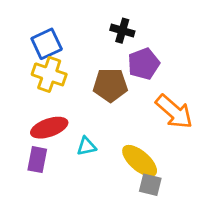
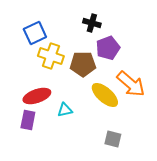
yellow cross: (49, 74) -> (51, 56), moved
yellow ellipse: (140, 161) -> (105, 95), moved

